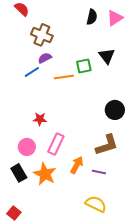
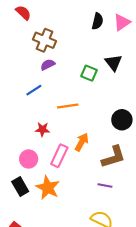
green square: (84, 66) -> (89, 73), turned 35
blue line: (32, 72) -> (34, 90), moved
orange line: (64, 77) -> (68, 106), moved
orange arrow: (77, 165) -> (82, 142), moved

